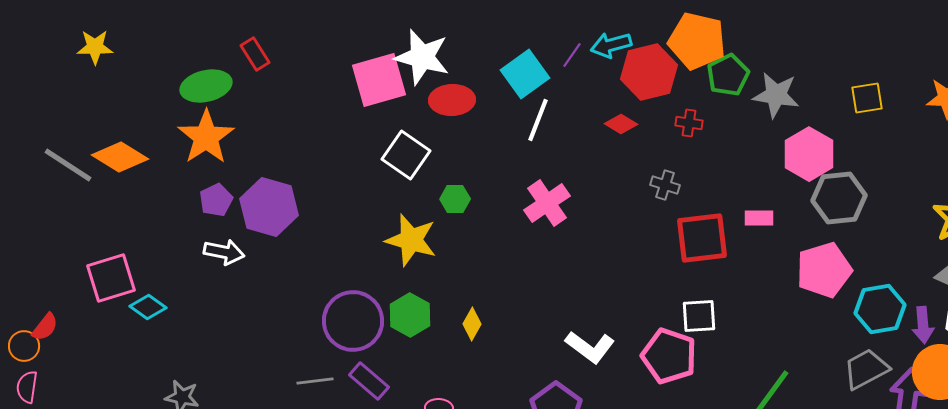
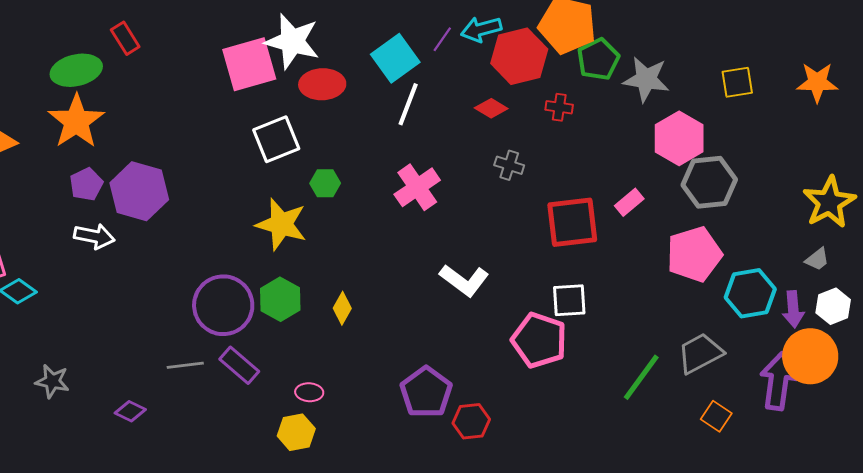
white square: (406, 155) -> (276, 139), turned 33
gray cross: (665, 185) -> (509, 165), moved
pink rectangle: (759, 218) -> (629, 202), turned -40
white L-shape: (590, 347) -> (464, 280), moved
gray trapezoid: (866, 369) -> (700, 353), moved

